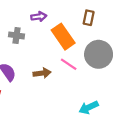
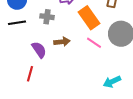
brown arrow: (42, 73) -> (62, 42), moved

